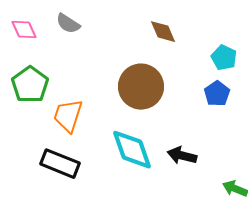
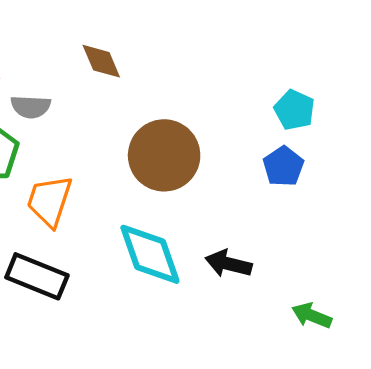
gray semicircle: (68, 24) -> (31, 107), moved, turned -30
brown diamond: (163, 32) -> (101, 61), moved

